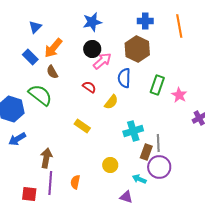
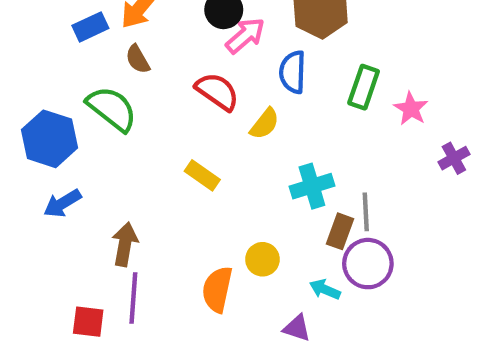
blue rectangle: (30, 57) -> (90, 27), turned -70
red semicircle: (89, 87) -> (217, 91), size x1.5
orange semicircle: (75, 182) -> (217, 289), moved, size x1.5

